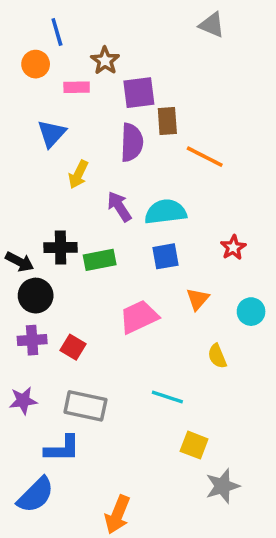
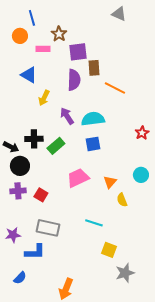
blue triangle: (52, 134) -> (29, 75), turned -42
red star: (233, 247) -> (142, 133), moved
green rectangle: (100, 260) -> (56, 146), turned -30
orange triangle: (198, 299) -> (110, 182), moved
purple star: (23, 401) -> (13, 235), moved
blue semicircle: (36, 495) -> (20, 278), size x0.6

